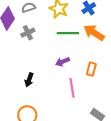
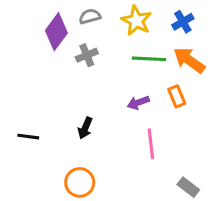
orange rectangle: (91, 69) -> (177, 96), moved, turned -40

